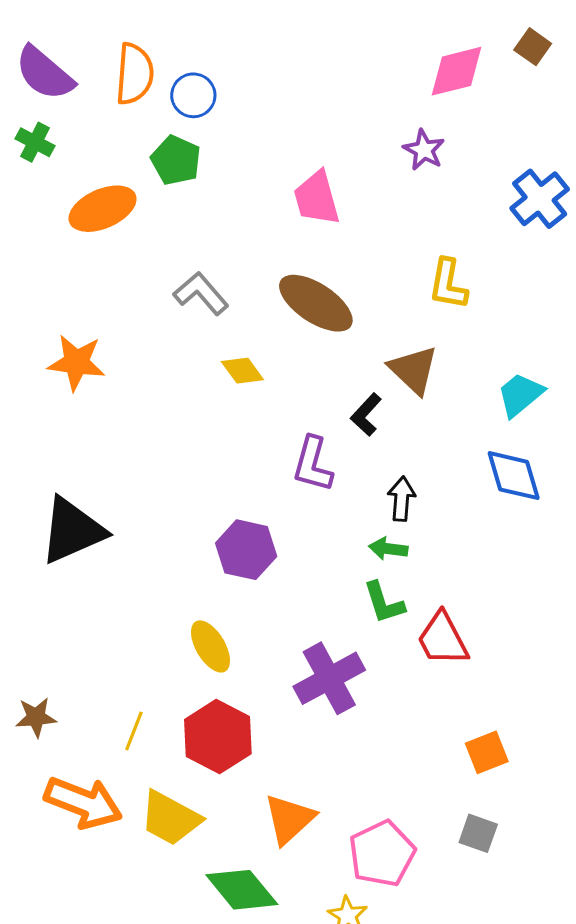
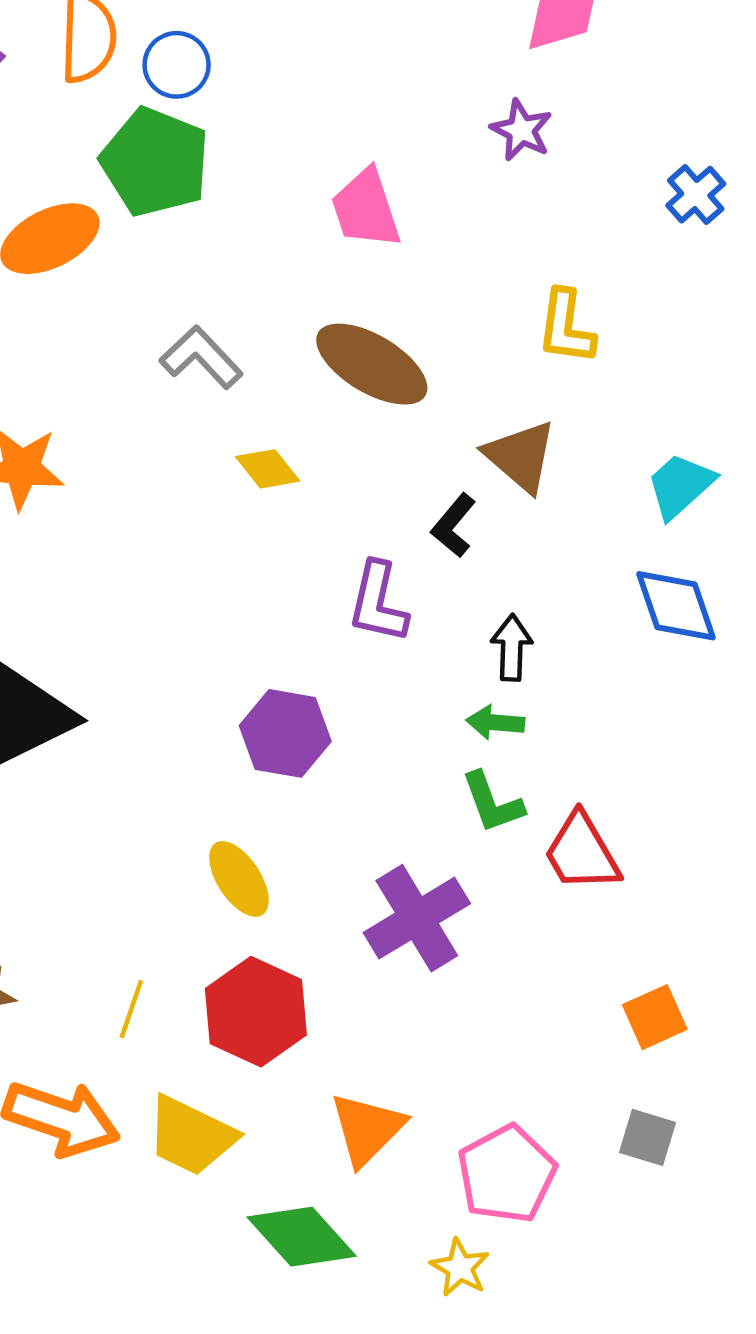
green pentagon: (176, 160) -> (155, 162), size x1.5
blue cross: (540, 199) -> (696, 195), size x0.7

